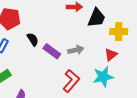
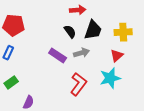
black trapezoid: (96, 18) -> (93, 30), moved
black semicircle: (33, 39) -> (70, 32), moved

